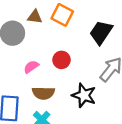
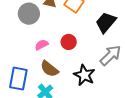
brown semicircle: (43, 93) -> (49, 69), turned 30

